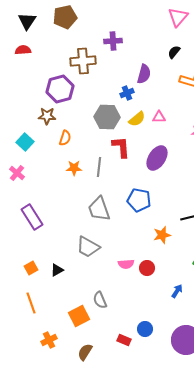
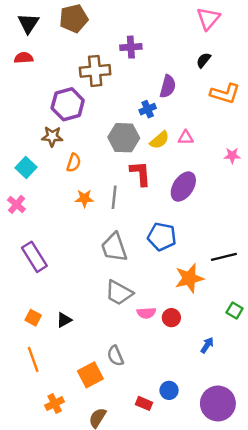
orange star: (162, 235) -> (189, 278), size x1.4
gray trapezoid: (88, 247) -> (119, 293), moved
orange square: (31, 268) -> (33, 318), turned -32

